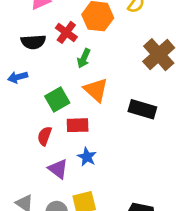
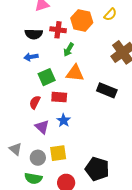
red cross: (66, 32) -> (58, 30), turned -35
blue arrow: (18, 77) -> (31, 57), moved
orange triangle: (96, 90) -> (75, 73), turned -42

